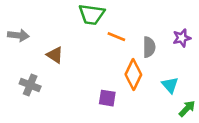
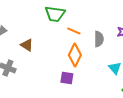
orange diamond: (133, 75) -> (75, 55), moved

